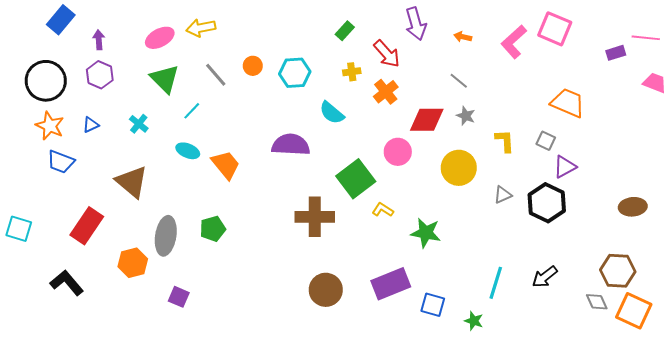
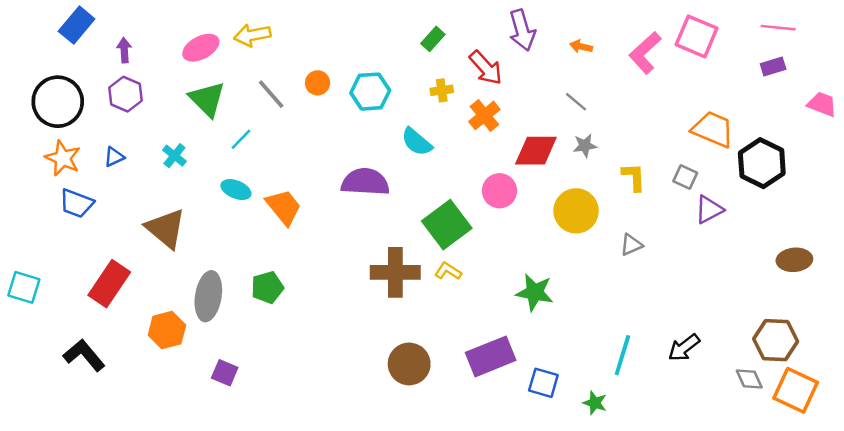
pink line: (646, 38) -> (778, 28), moved
gray star: (466, 116) -> (585, 146), turned -30
black hexagon: (547, 203) -> (762, 163), moved
yellow L-shape: (383, 210) -> (448, 271), moved

